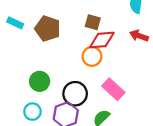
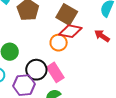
brown square: (93, 22) -> (67, 15), size x1.5
pink rectangle: (113, 89) -> (55, 72), moved

